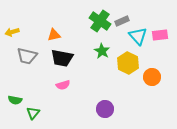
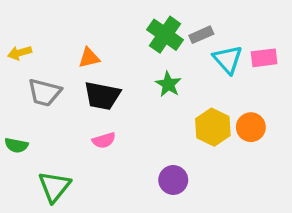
yellow hexagon: (128, 63) -> (213, 127), moved
green semicircle: (15, 100) -> (16, 145), moved
green triangle: (33, 113) -> (54, 187), size x1.5

